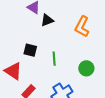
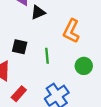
orange L-shape: (82, 27) -> (71, 31), moved

